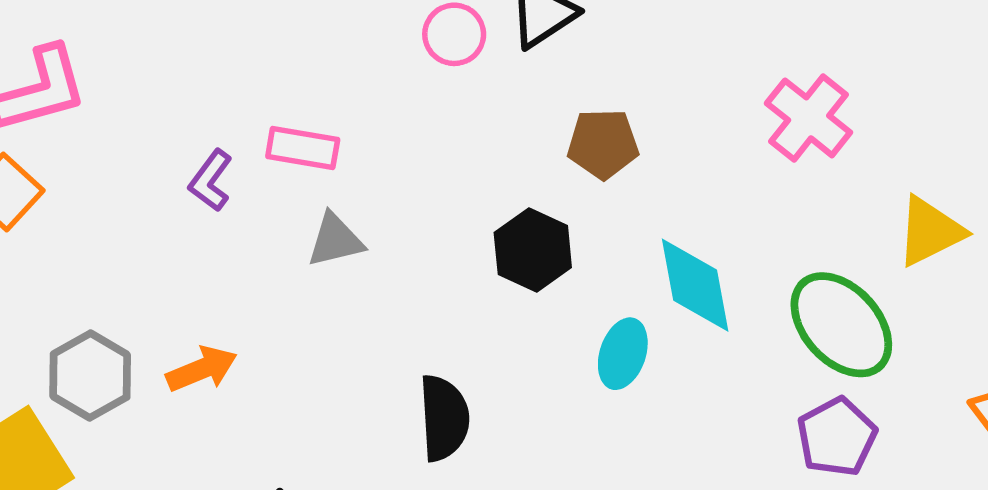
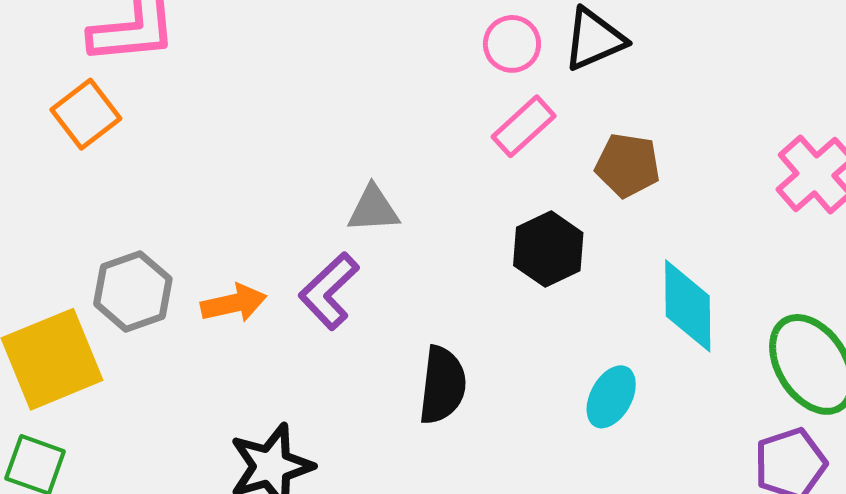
pink rectangle: (303, 148) -> (524, 126), moved, turned -62
purple L-shape: (211, 181) -> (329, 291), moved, size x1.4
cyan ellipse: (623, 354) -> (611, 397), moved

